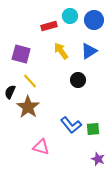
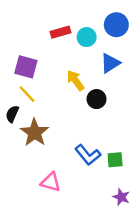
cyan circle: (70, 16) -> (87, 37), moved
yellow arrow: (61, 51) -> (75, 80), moved
yellow line: (30, 81) -> (27, 94), moved

